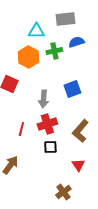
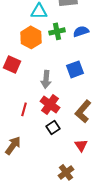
blue semicircle: (76, 42) -> (81, 31), moved
red cross: (47, 124) -> (50, 104), turned -36
black square: (50, 147) -> (53, 127), turned -32

